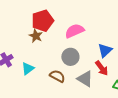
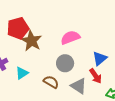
red pentagon: (43, 21) -> (18, 28), moved
brown star: (36, 36) -> (31, 41), size x1.5

